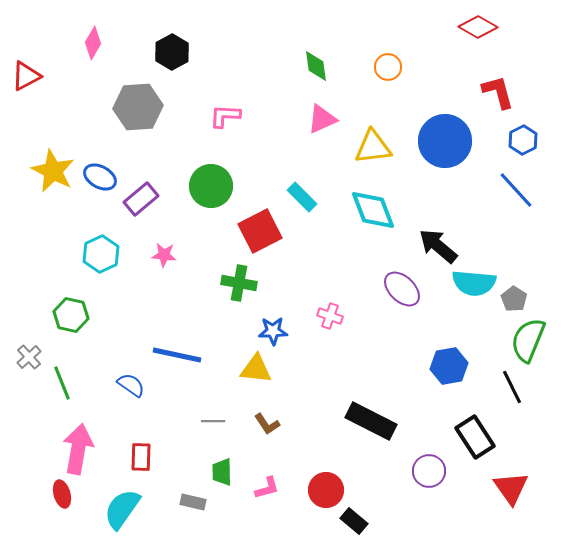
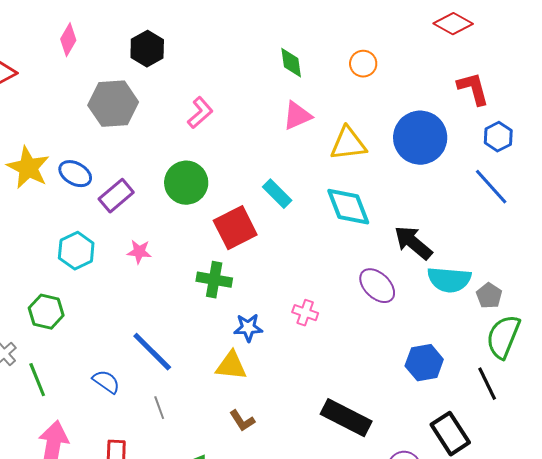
pink L-shape: (225, 116) -> (200, 113), turned 136
blue line: (177, 355) -> (152, 352), turned 33
gray line: (213, 421) -> (159, 408), moved, turned 70

